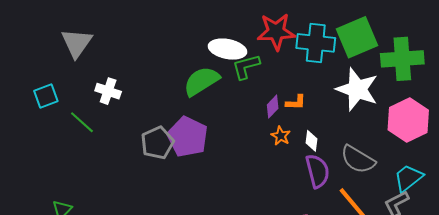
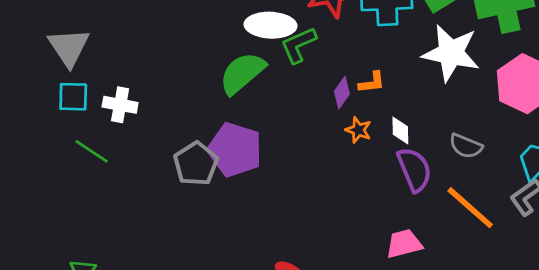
cyan square: (46, 96) -> (73, 97), moved, turned 30
gray semicircle: (358, 159) -> (466, 146), size x0.7

